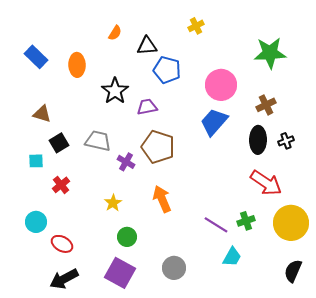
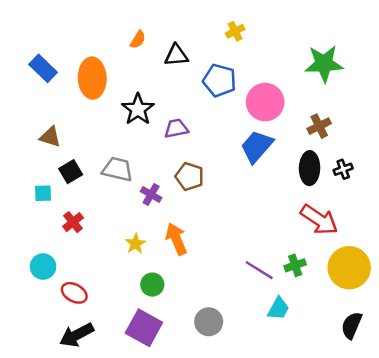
orange ellipse: (77, 65) -> (92, 78), size x1.4
blue pentagon: (167, 70) -> (220, 80), moved
brown pentagon: (158, 147) -> (190, 176), size x0.7
orange arrow: (162, 199) -> (176, 239), moved

